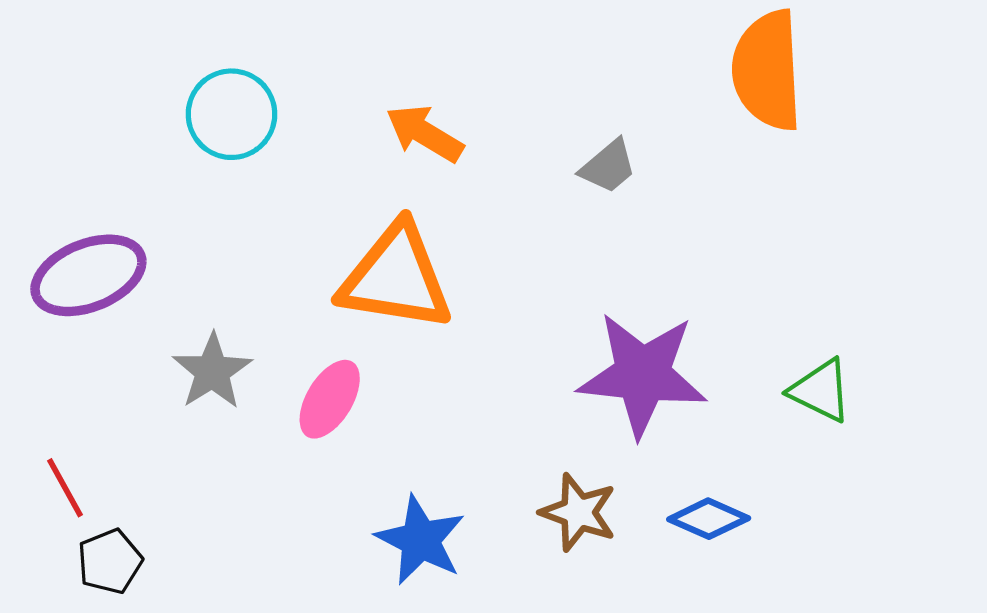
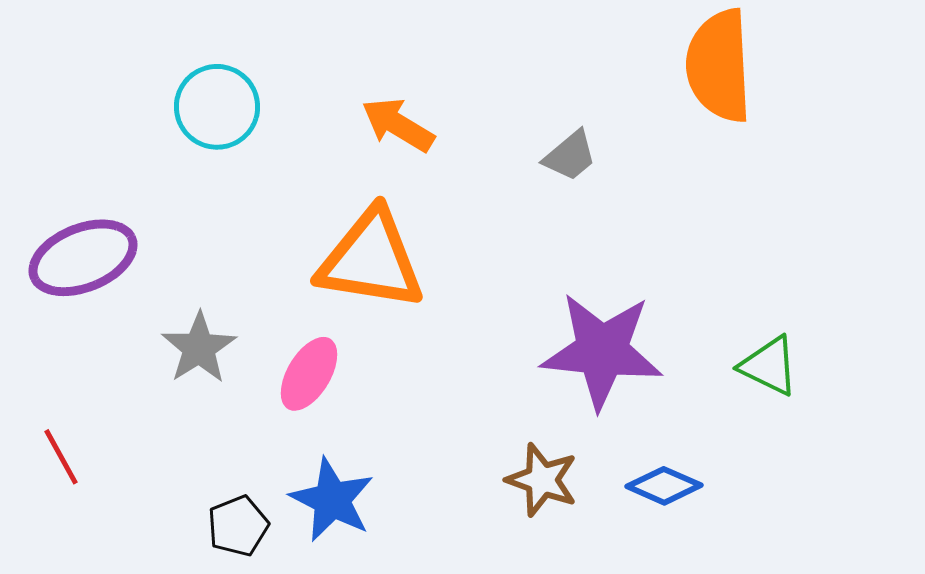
blue star: (420, 540) -> (332, 500), moved
black pentagon: (110, 561) -> (238, 526), moved

